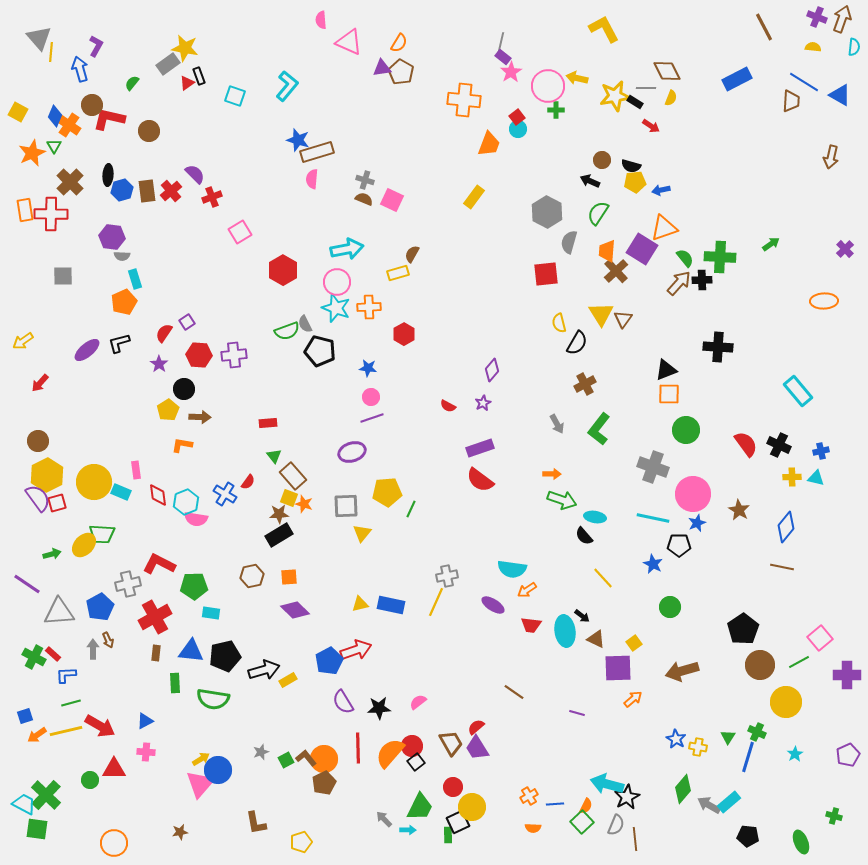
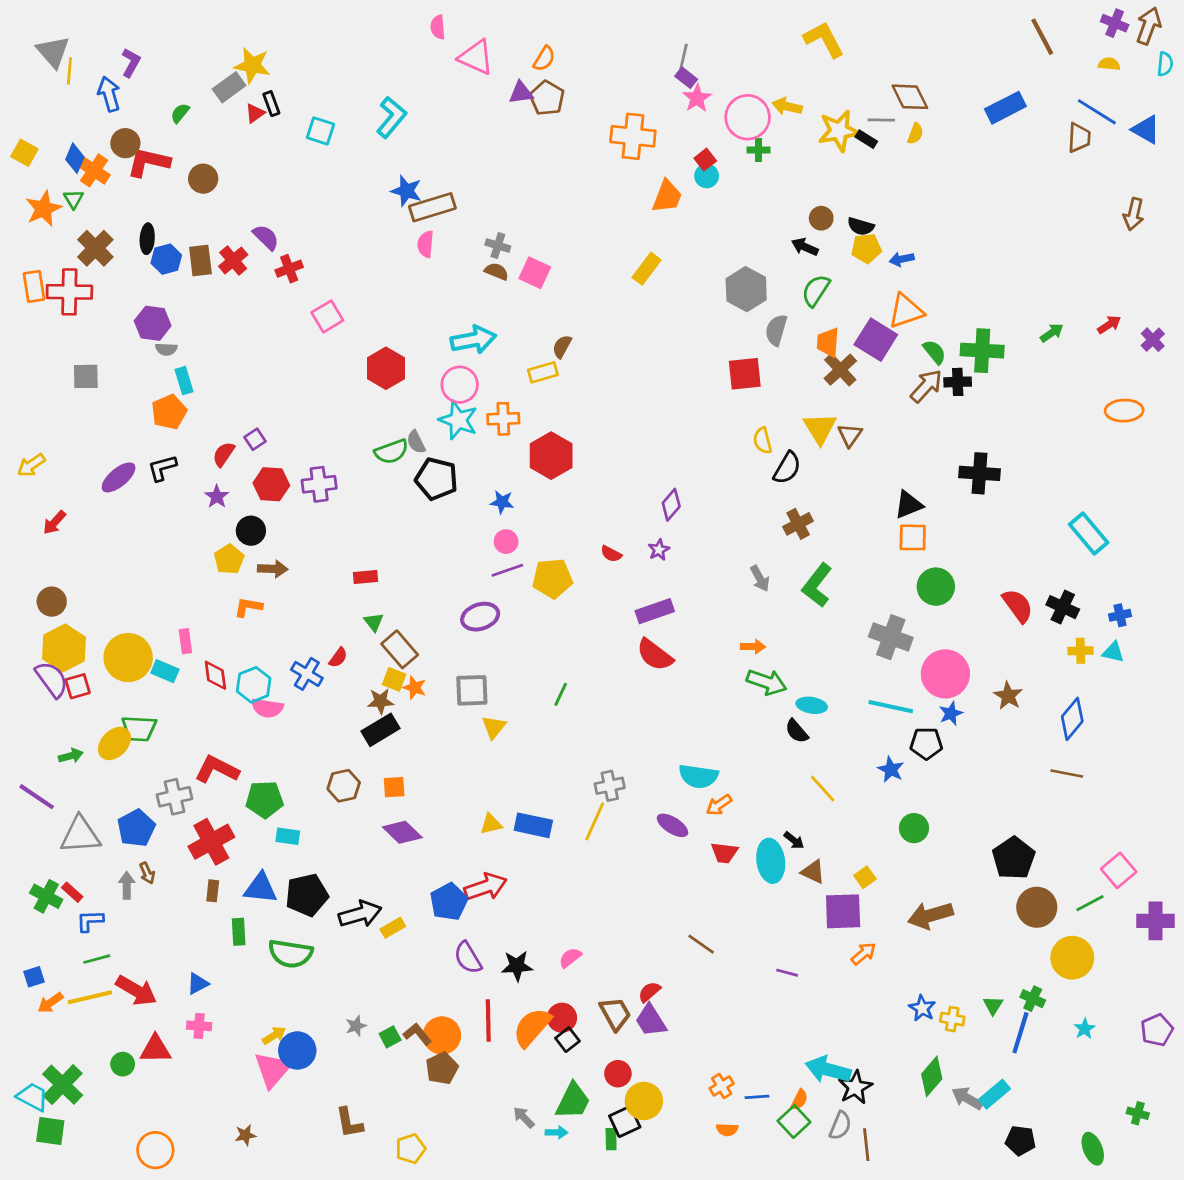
red arrow: (651, 126) -> (1109, 325), moved, turned -66
red hexagon: (404, 334) -> (551, 456), size x1.5
yellow pentagon: (387, 492) -> (552, 578), moved

